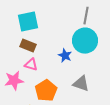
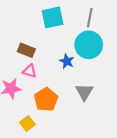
cyan square: (28, 22) -> (53, 17), moved
gray triangle: (81, 84) -> (84, 92), turned 42

